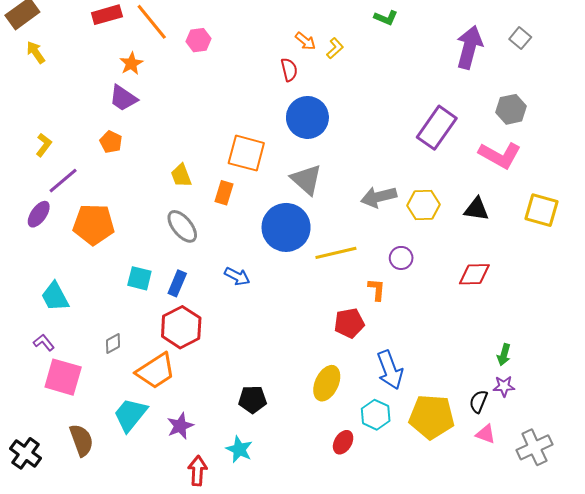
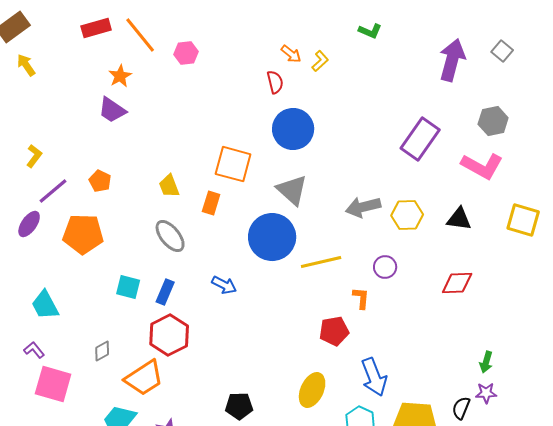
orange pentagon: (111, 142) -> (100, 181), moved

